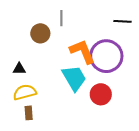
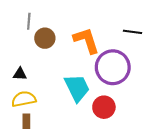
gray line: (61, 18) -> (29, 21), moved
orange L-shape: (82, 52) -> (86, 40), moved

